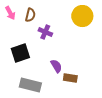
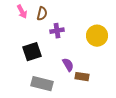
yellow circle: (82, 16) -> (97, 36), moved
purple cross: (45, 32) -> (57, 31), turned -32

